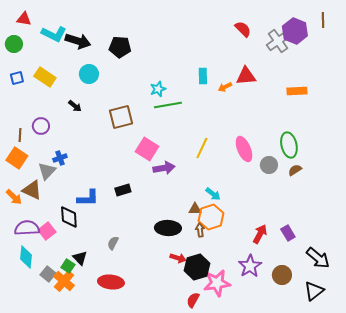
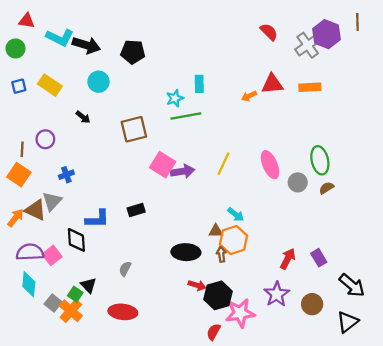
cyan rectangle: (203, 76) -> (199, 84), moved
orange rectangle: (297, 91) -> (310, 87), moved
purple arrow: (164, 168) -> (183, 171), moved
gray triangle: (47, 171) -> (52, 201), moved
orange arrow: (14, 197) -> (15, 218), turned -96

